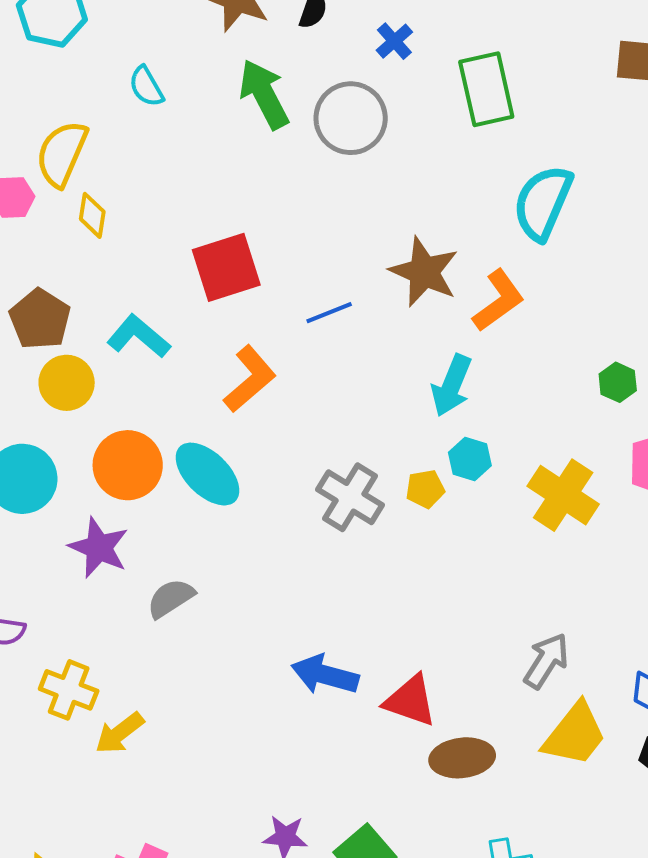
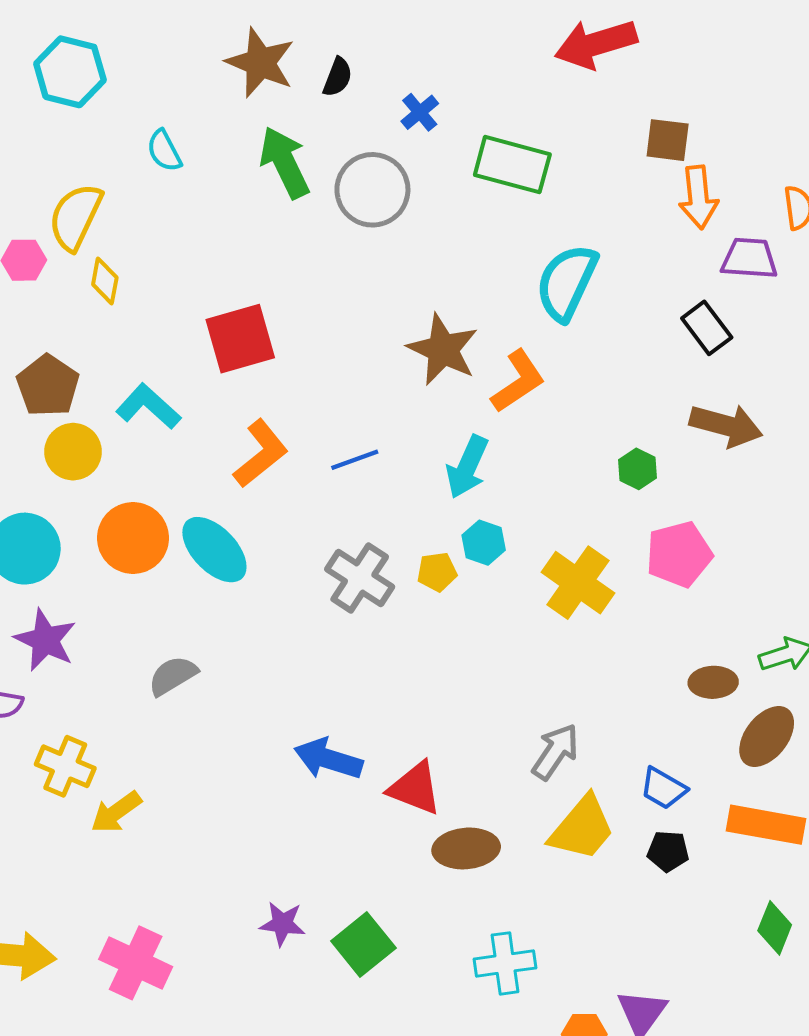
green rectangle: (486, 89) -> (512, 165), turned -64
blue line: (329, 313) -> (355, 460), moved
purple star: (99, 548) -> (45, 640), moved

